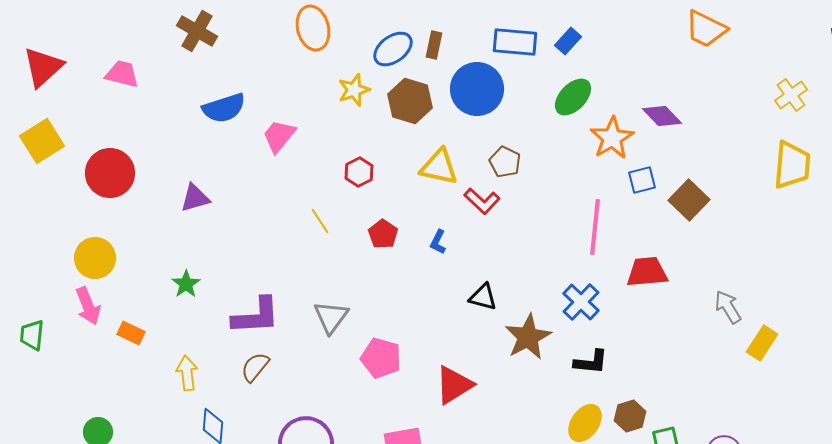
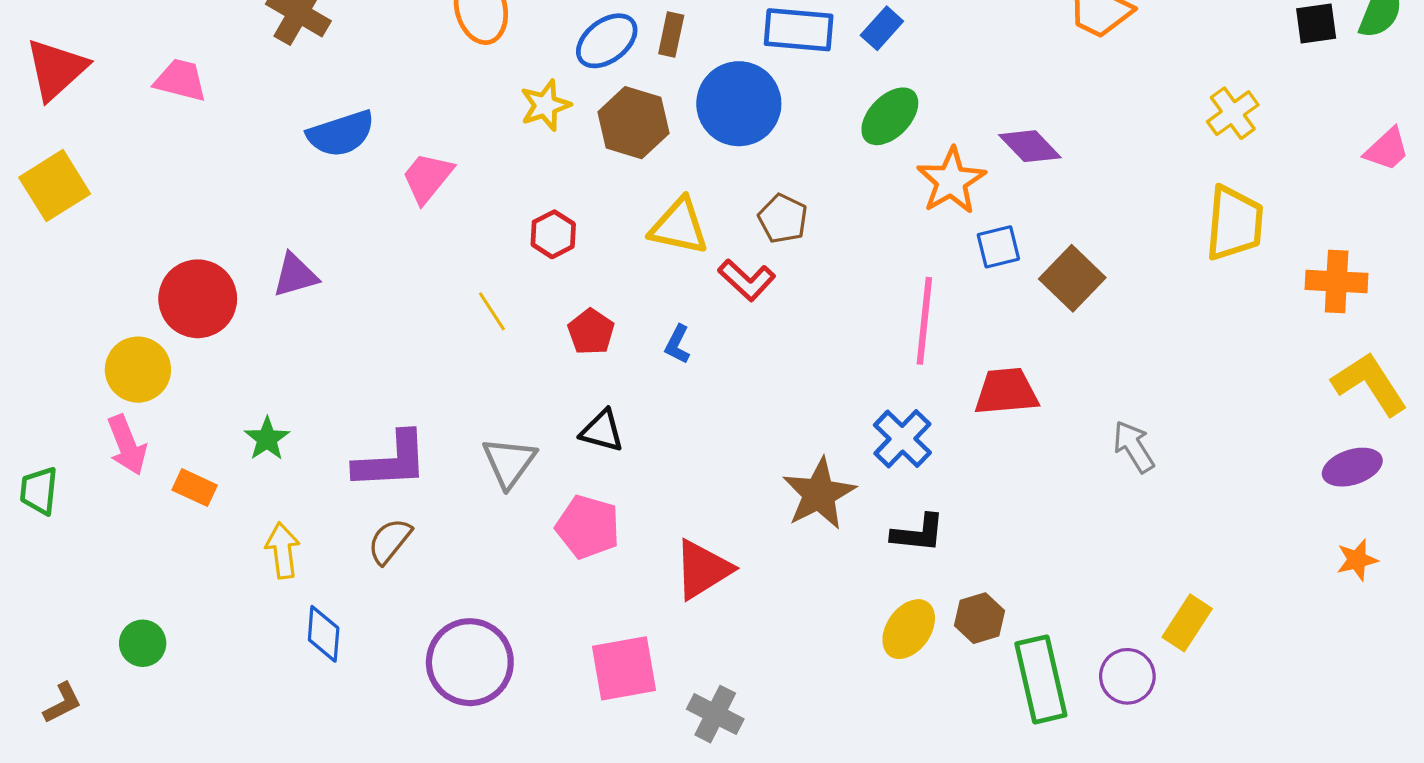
red circle: (110, 173) -> (198, 299), moved
green star: (186, 284) -> (267, 439), moved
black triangle: (483, 297) -> (602, 431), moved
yellow rectangle: (762, 343) -> (1187, 623), moved

